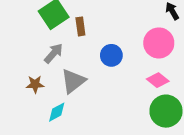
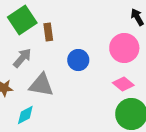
gray triangle: (73, 81) -> (41, 85), turned 48

